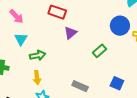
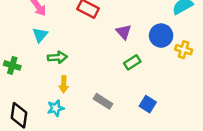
purple triangle: (70, 33) -> (124, 32), moved, turned -40
yellow arrow: (37, 78) -> (64, 84), moved

